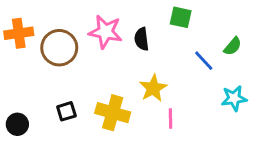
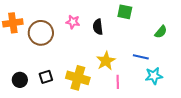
pink star: (105, 32) -> (73, 22), size x0.6
blue line: (204, 61) -> (141, 57), moved, turned -35
cyan star: (234, 98) -> (154, 76), moved
black circle: (17, 124) -> (20, 80), moved

